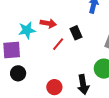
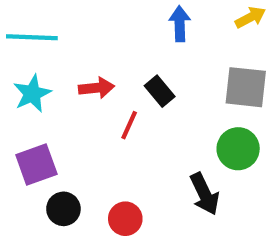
cyan star: (27, 30) -> (32, 94), moved
red circle: (54, 87) -> (125, 219), moved

